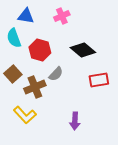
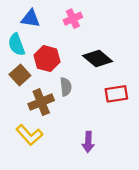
brown square: (13, 74) -> (20, 75), moved
gray semicircle: (56, 74) -> (66, 87), turned -49

